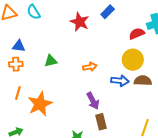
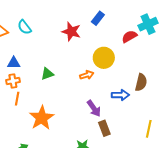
yellow circle: (133, 60) -> (104, 58), moved
blue arrow: (120, 81) -> (120, 95), moved
brown semicircle: (143, 81) -> (141, 82), turned 108
orange line: (18, 93) -> (17, 99), moved

